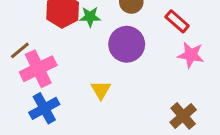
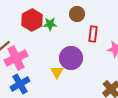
red rectangle: (177, 21) -> (93, 34), moved, turned 56
purple circle: (127, 44) -> (71, 58), moved

